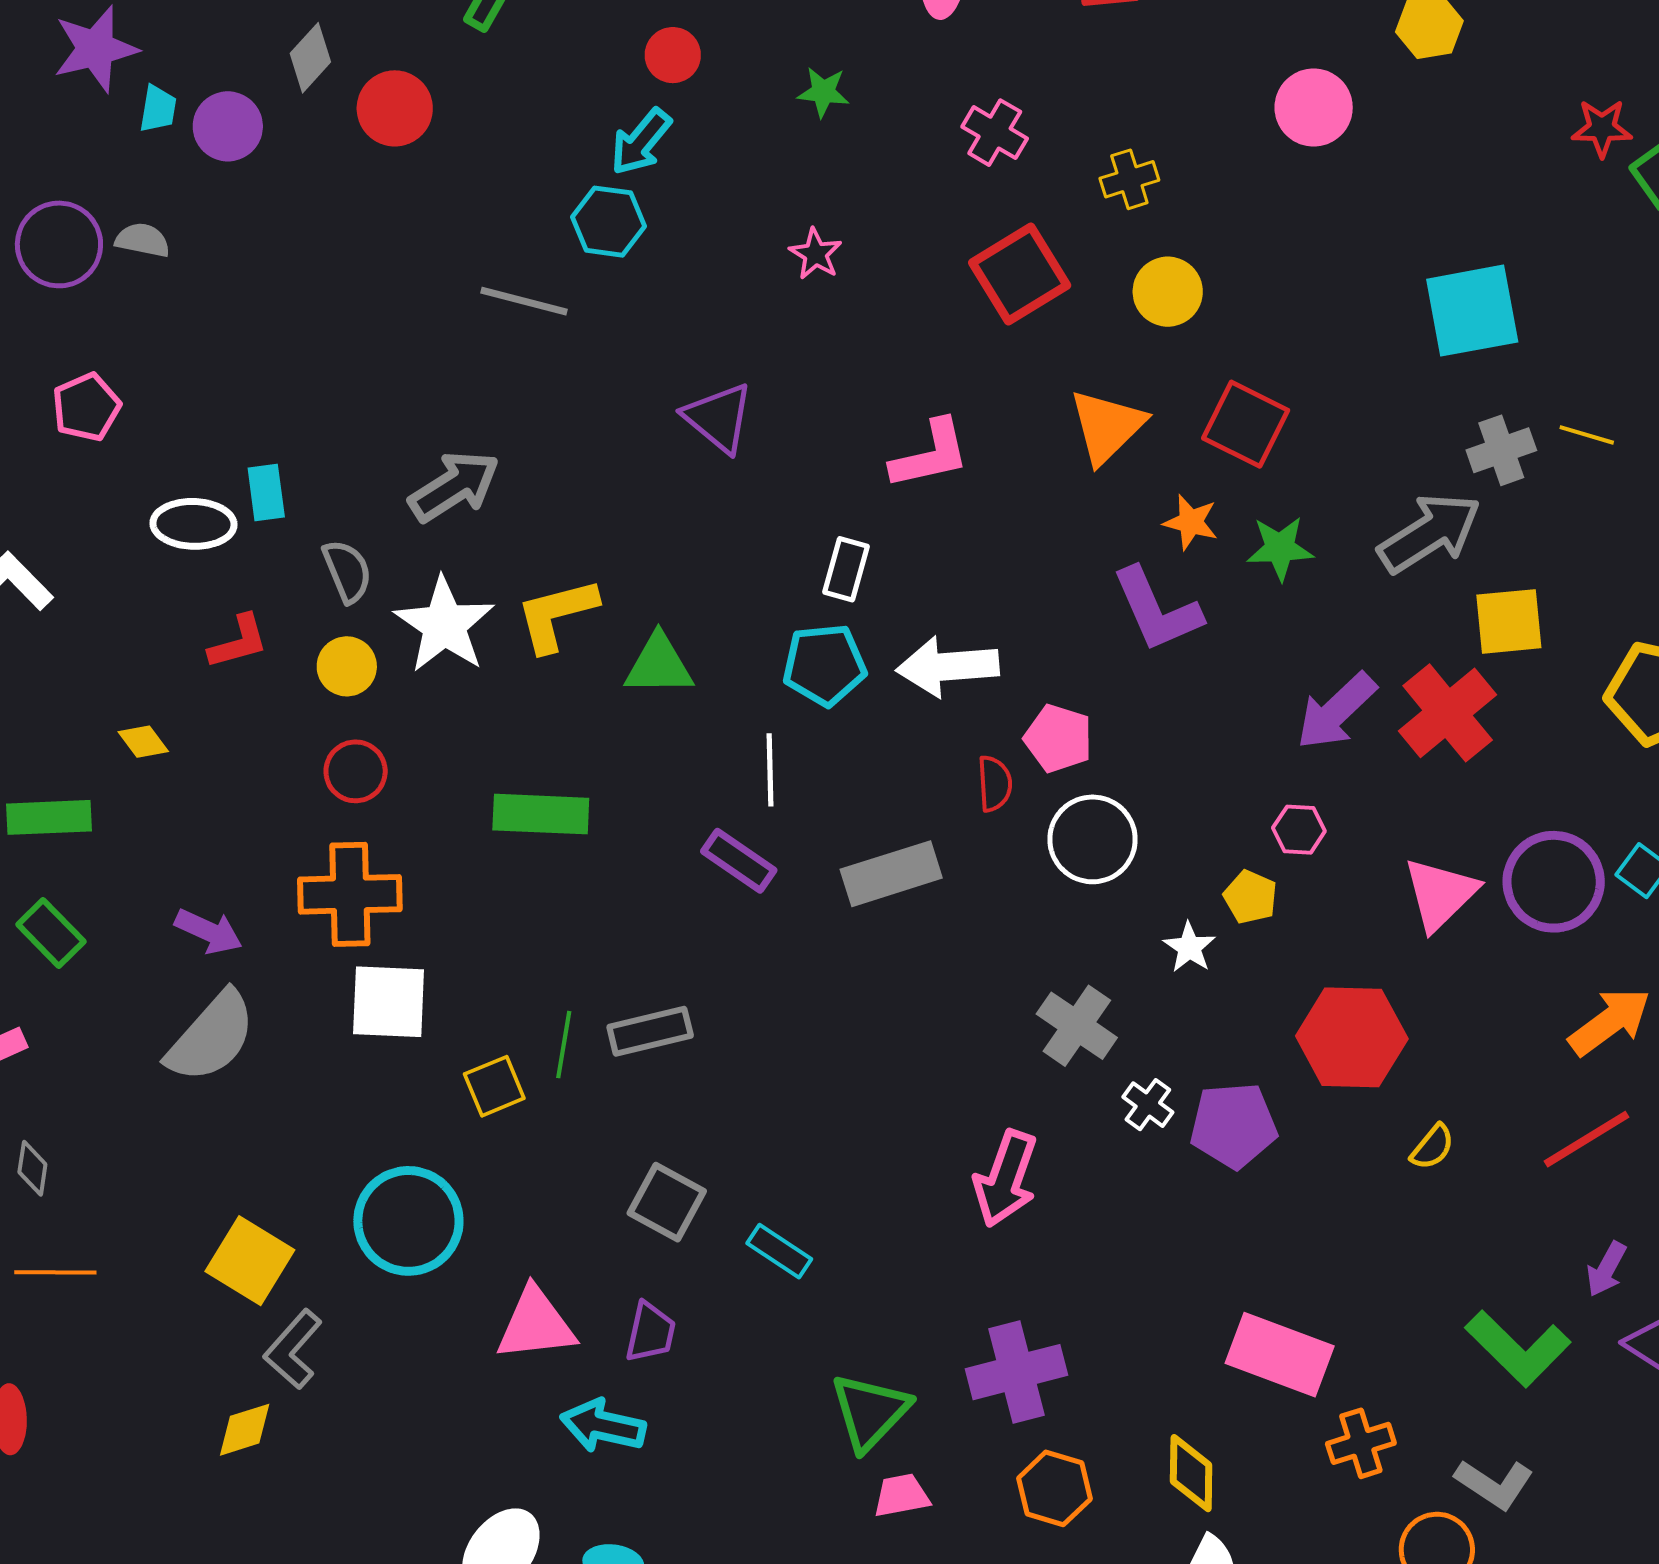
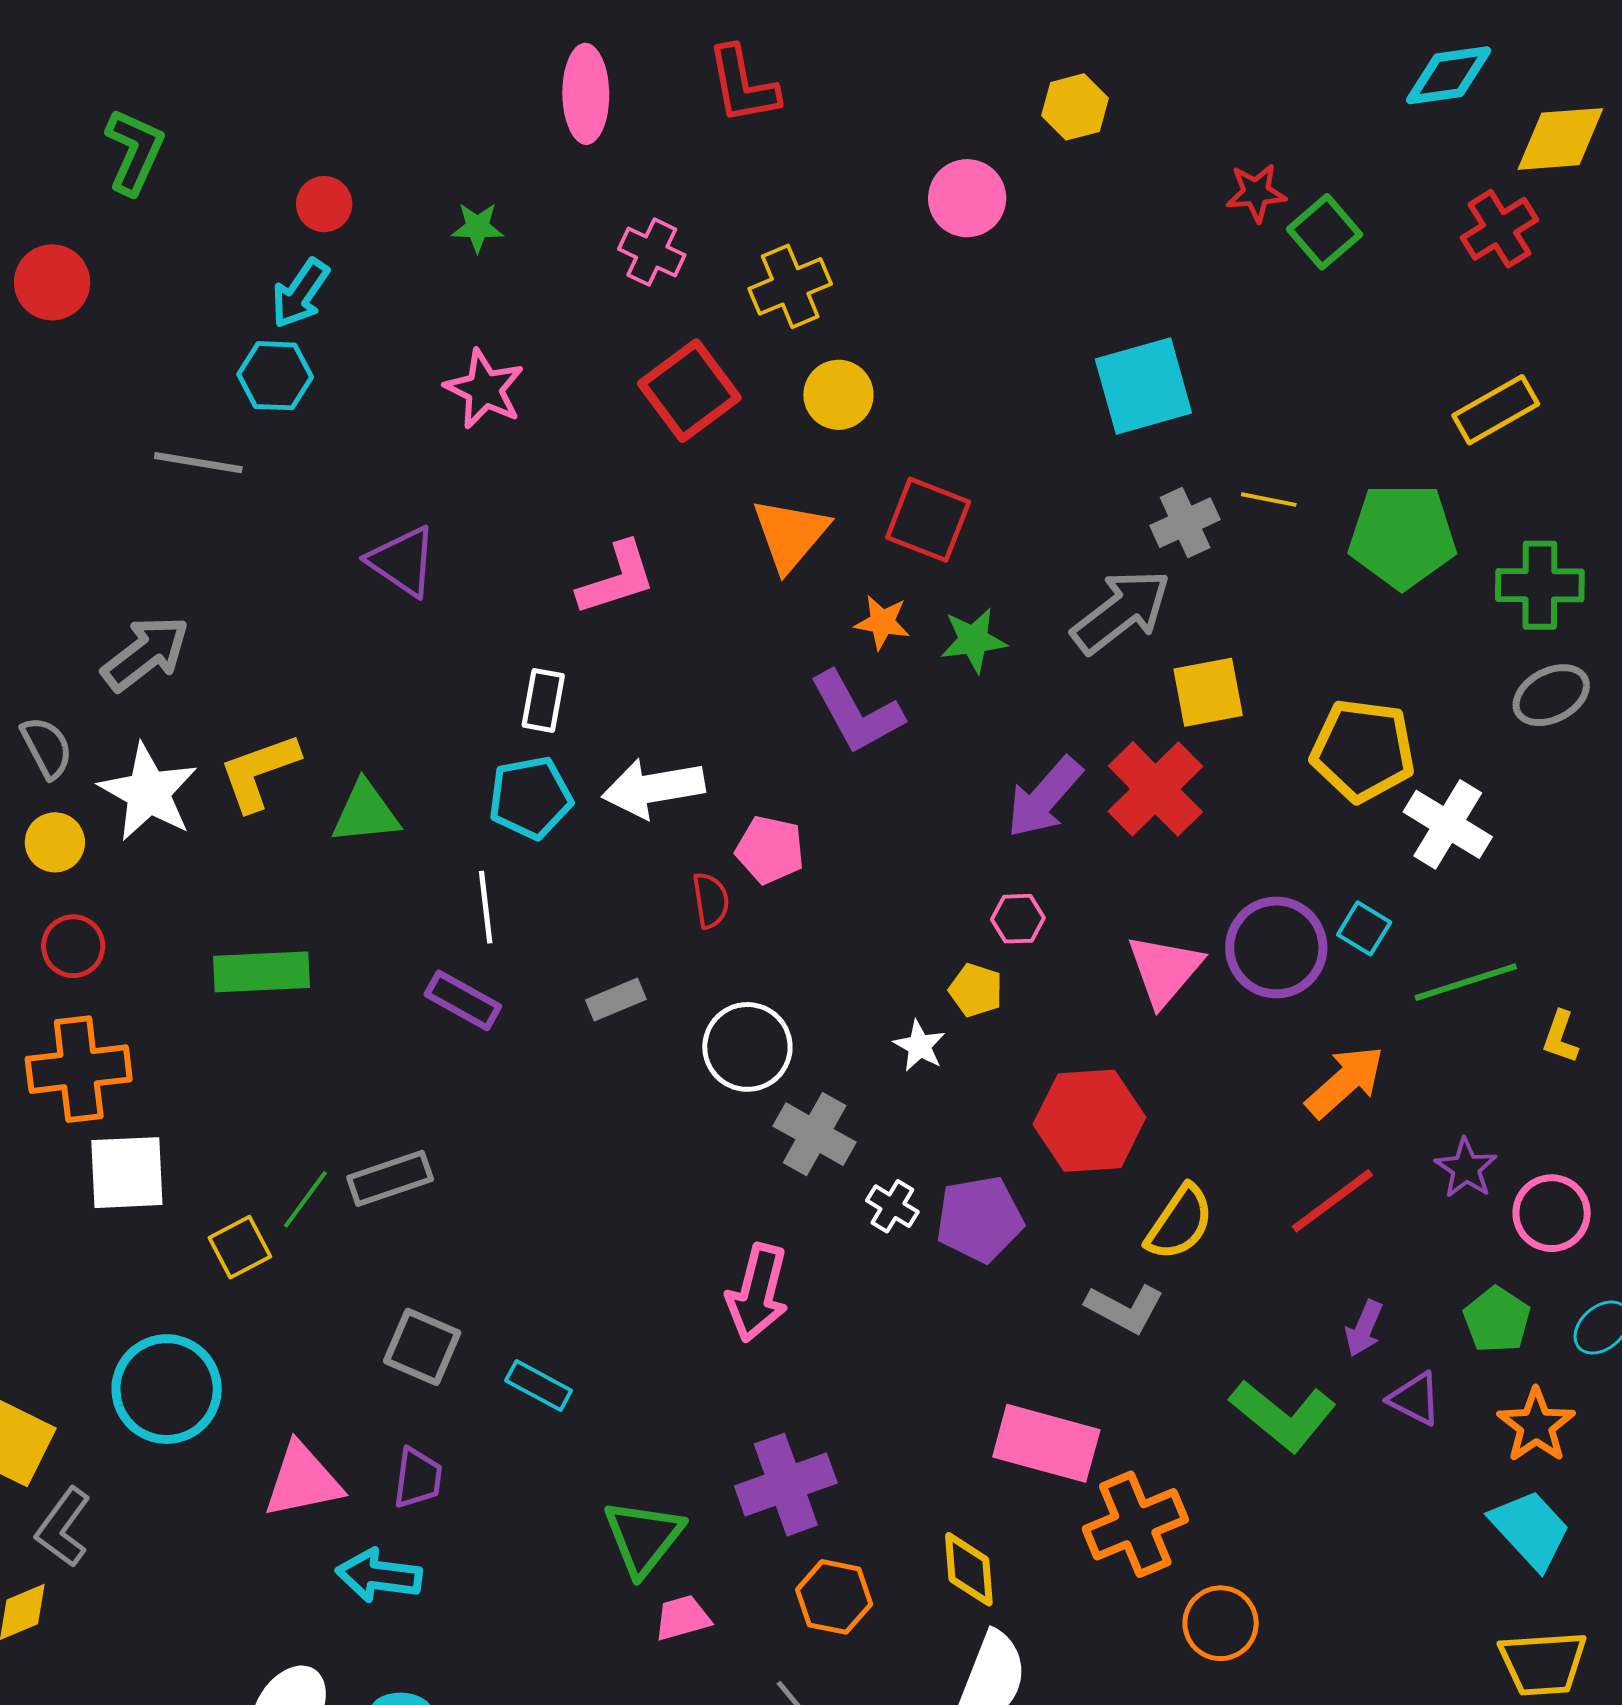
yellow cross: (1129, 179) -> (790, 286), size x1.4
pink star: (816, 254) -> (484, 389), size x1.5
white circle: (1093, 839) -> (747, 1047), moved
gray rectangle: (891, 874) -> (616, 1000), size x0.6
green line: (564, 1045) -> (305, 1199), turned 32
yellow semicircle: (1432, 1147) -> (1180, 1223), size x1.6
orange cross: (1361, 1443) -> (1135, 1524), size x1.5
gray L-shape: (1494, 1484) -> (1125, 1308), moved

